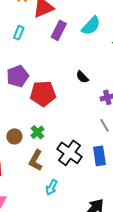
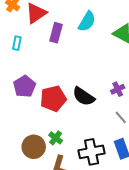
black semicircle: (82, 77) -> (84, 96), moved, size x1.6
brown circle: (14, 136) -> (34, 147), size x1.5
black cross: (69, 153) -> (92, 152), turned -35

